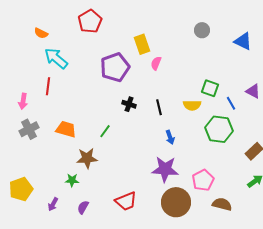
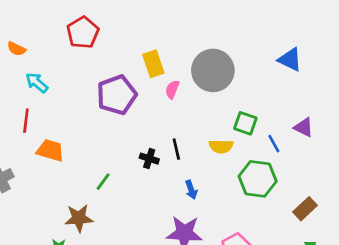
gray circle: (202, 30) -> (213, 70), moved, size x2.0
cyan arrow: (56, 58) -> (37, 83), size x0.7
black cross: (129, 104) -> (149, 159), moved
orange trapezoid: (66, 129) -> (50, 150), moved

